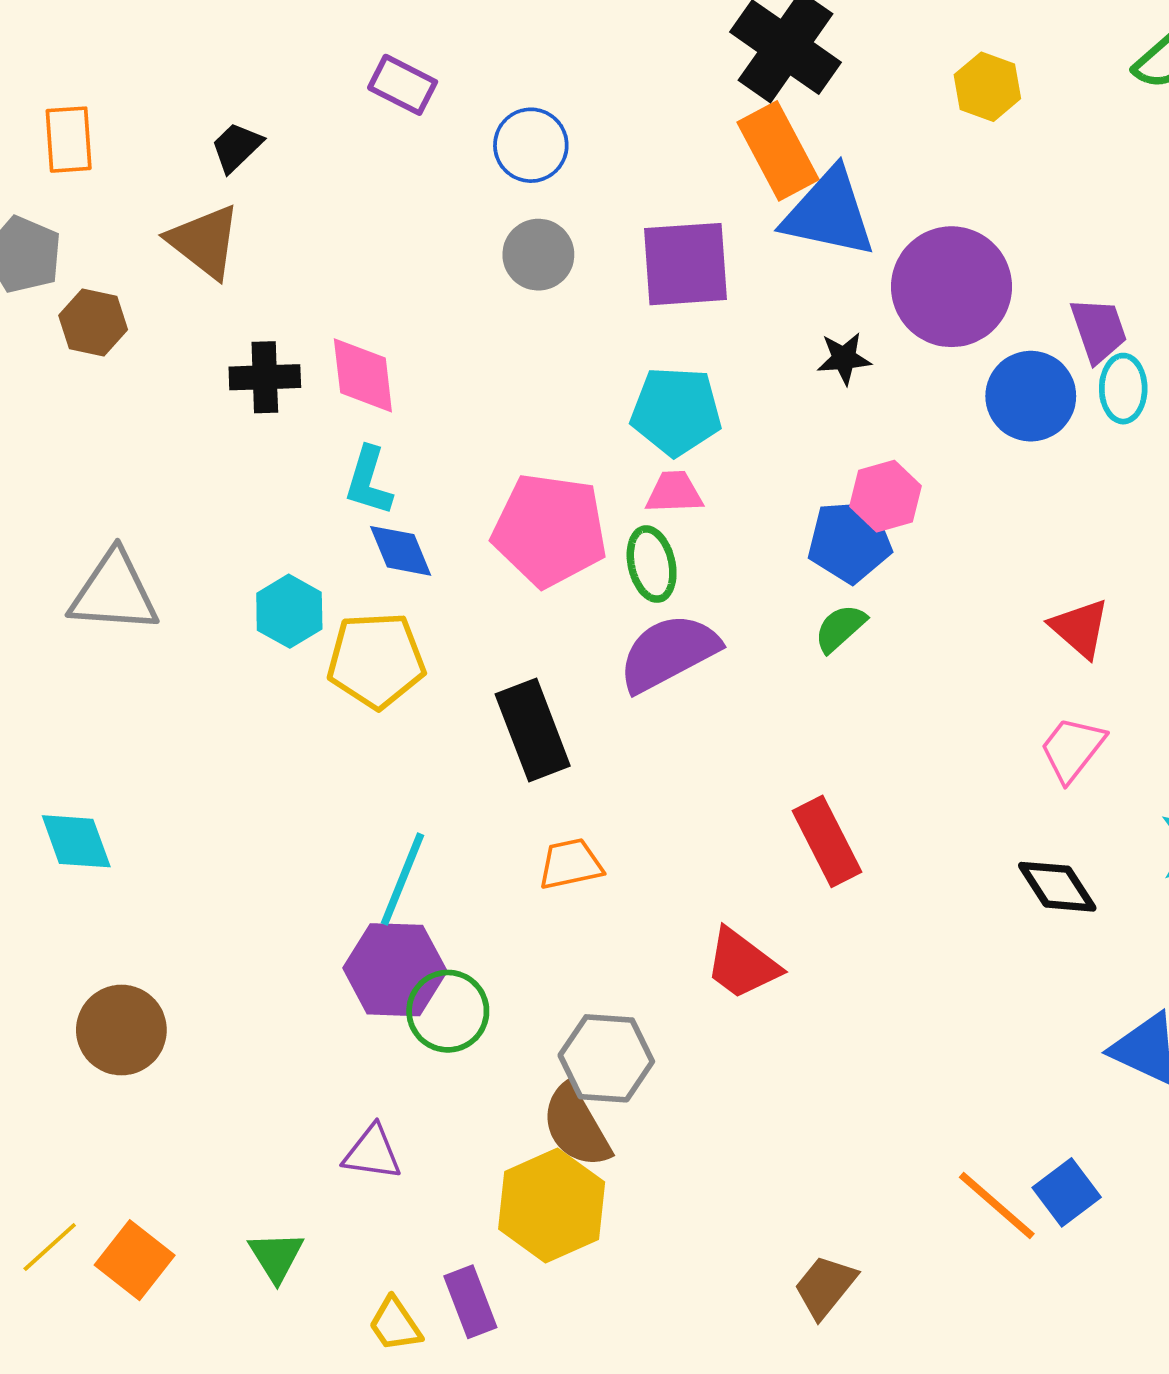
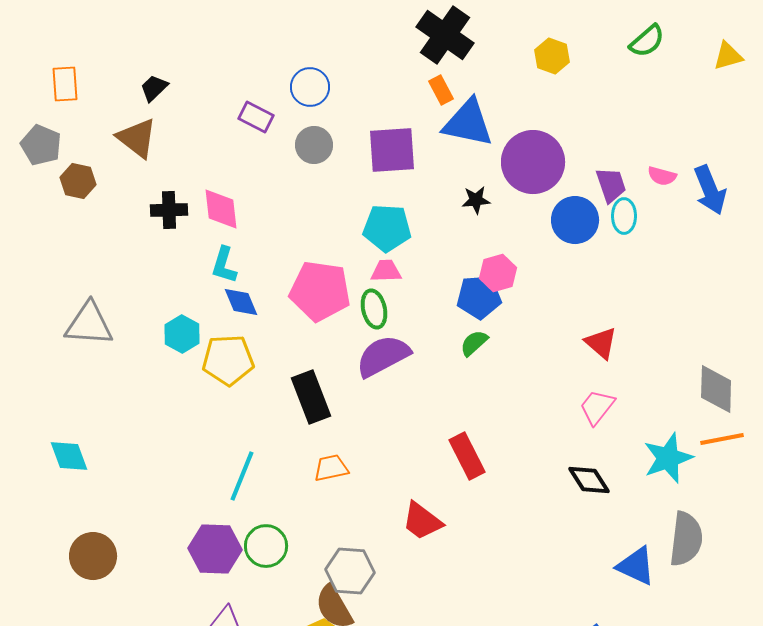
purple rectangle: (403, 85) -> (256, 117), moved
orange rectangle: (778, 151) -> (441, 90), size x0.6
purple hexagon: (395, 970) -> (215, 549), moved

